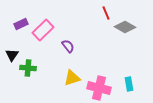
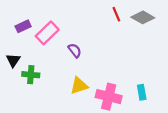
gray diamond: (125, 27) -> (143, 17), moved

